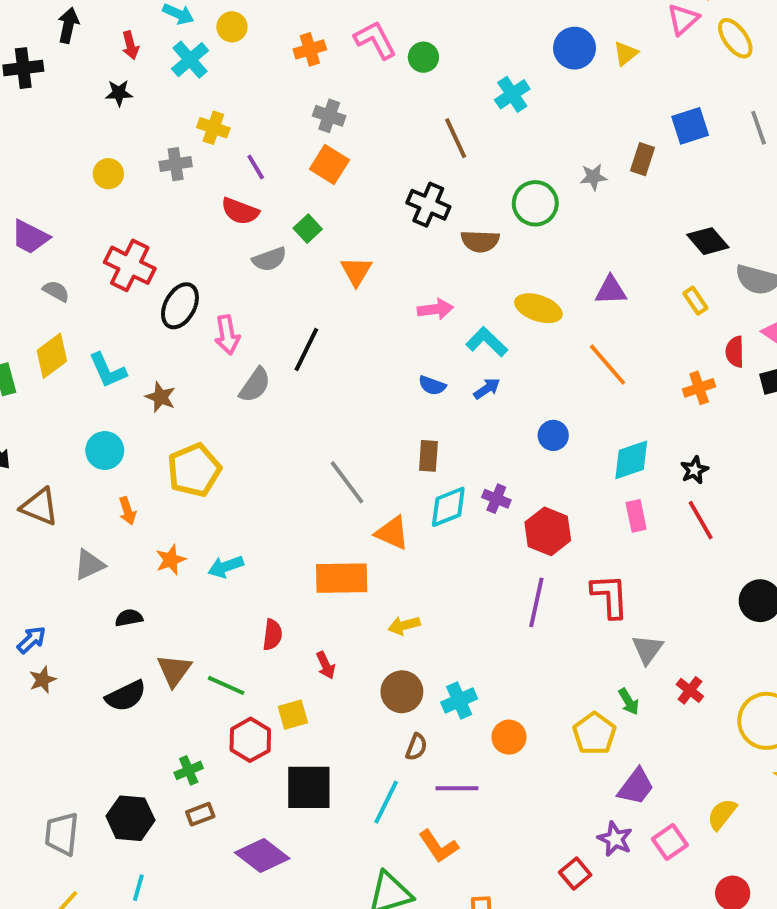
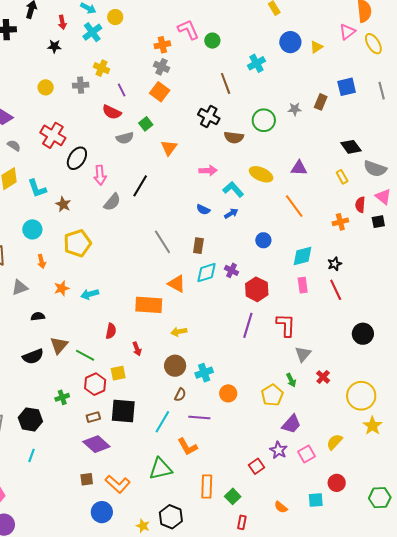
orange cross: (310, 49) -> (162, 45), moved
gray line: (347, 482) -> (162, 242), moved
brown rectangle: (200, 814) -> (93, 417), moved

